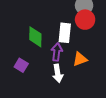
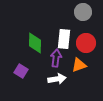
red circle: (85, 20) -> (86, 43), moved
white arrow: (58, 73) -> (57, 79), turned -90

